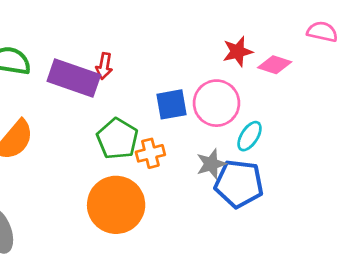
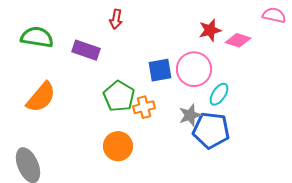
red arrow: (104, 66) -> (116, 19), moved
purple rectangle: (74, 78) -> (86, 50), size x0.7
orange circle: (116, 205) -> (118, 146), size x0.7

